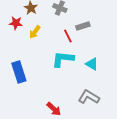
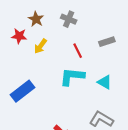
gray rectangle: (83, 26) -> (107, 42), moved
blue rectangle: (19, 72) -> (23, 91), turned 70

